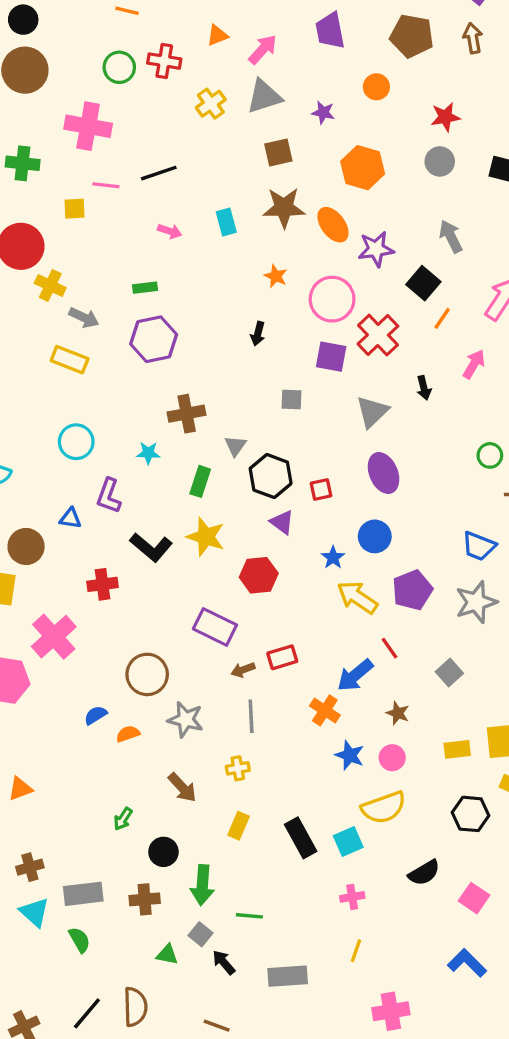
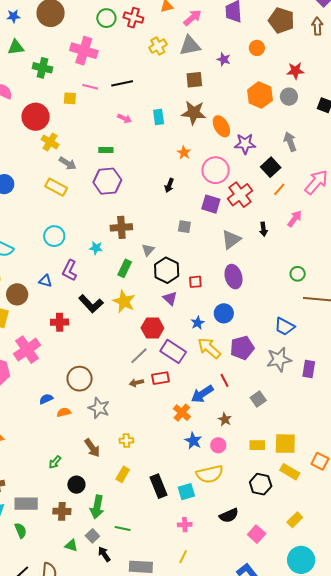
orange hexagon: (363, 168) -> (260, 95), moved
purple rectangle: (215, 627) -> (173, 351), moved
gray line: (251, 716) -> (139, 356), moved, turned 42

